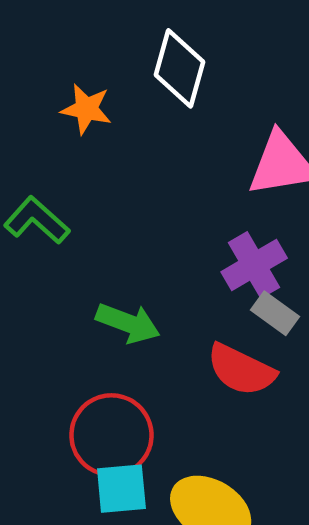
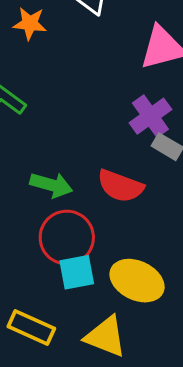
green arrow: (128, 323) -> (51, 185), moved
red semicircle: (241, 370) -> (120, 186), moved

